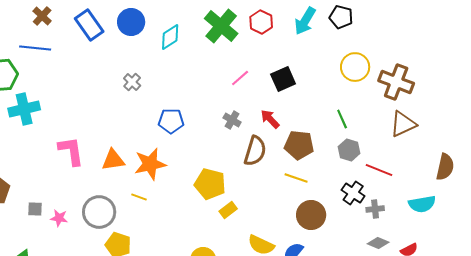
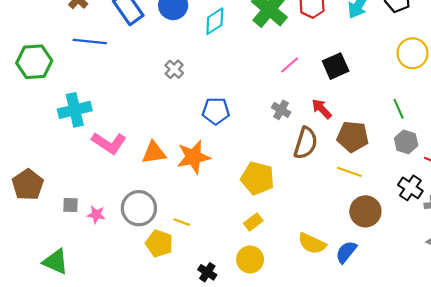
blue line: (35, 48) -> (90, 41), moved
cyan cross: (24, 109) -> (75, 110), moved
pink L-shape: (71, 151) -> (109, 143), turned 132
yellow line: (139, 197) -> (182, 222), moved
yellow rectangle: (228, 210) -> (253, 222), moved

